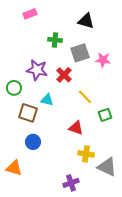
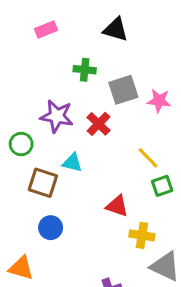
black triangle: (86, 21) -> (116, 29), moved
yellow line: (85, 97) -> (148, 158), moved
yellow cross: (86, 154) -> (142, 235), moved

